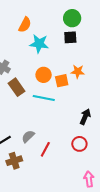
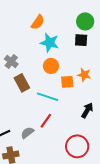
orange circle: (44, 75) -> (51, 66), moved
black arrow: (85, 117) -> (87, 110), moved
red circle: (79, 144) -> (77, 146), size x1.5
red line: (45, 149) -> (46, 121), moved

